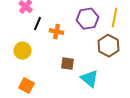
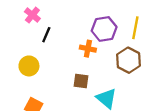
orange cross: (57, 32) -> (88, 49), moved

